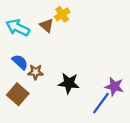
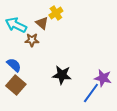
blue semicircle: (20, 62) -> (14, 65), moved
brown star: (36, 72) -> (32, 40), moved

